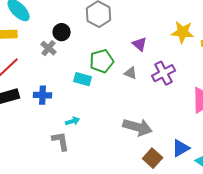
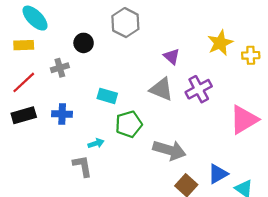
yellow star: (183, 32) -> (220, 43), turned -30
gray cross: (49, 48) -> (60, 68), moved, turned 35
green pentagon: (102, 61) -> (129, 124), moved
gray triangle: (131, 73) -> (161, 89), size x1.6

